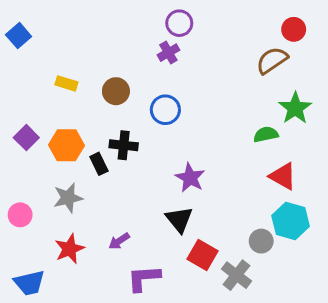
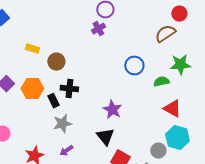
brown circle: (116, 91) -> (56, 62), moved
green star: (295, 108) -> (180, 65), turned 30
blue circle: (165, 110) -> (134, 66), moved
gray star: (68, 198) -> (62, 124), moved

